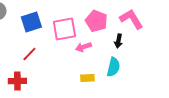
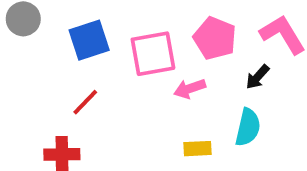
black arrow: (118, 41) -> (257, 77), turned 32

